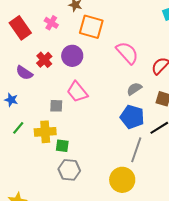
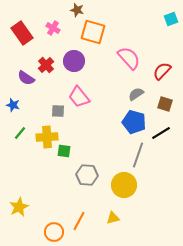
gray hexagon: (69, 170) -> (87, 175), moved

